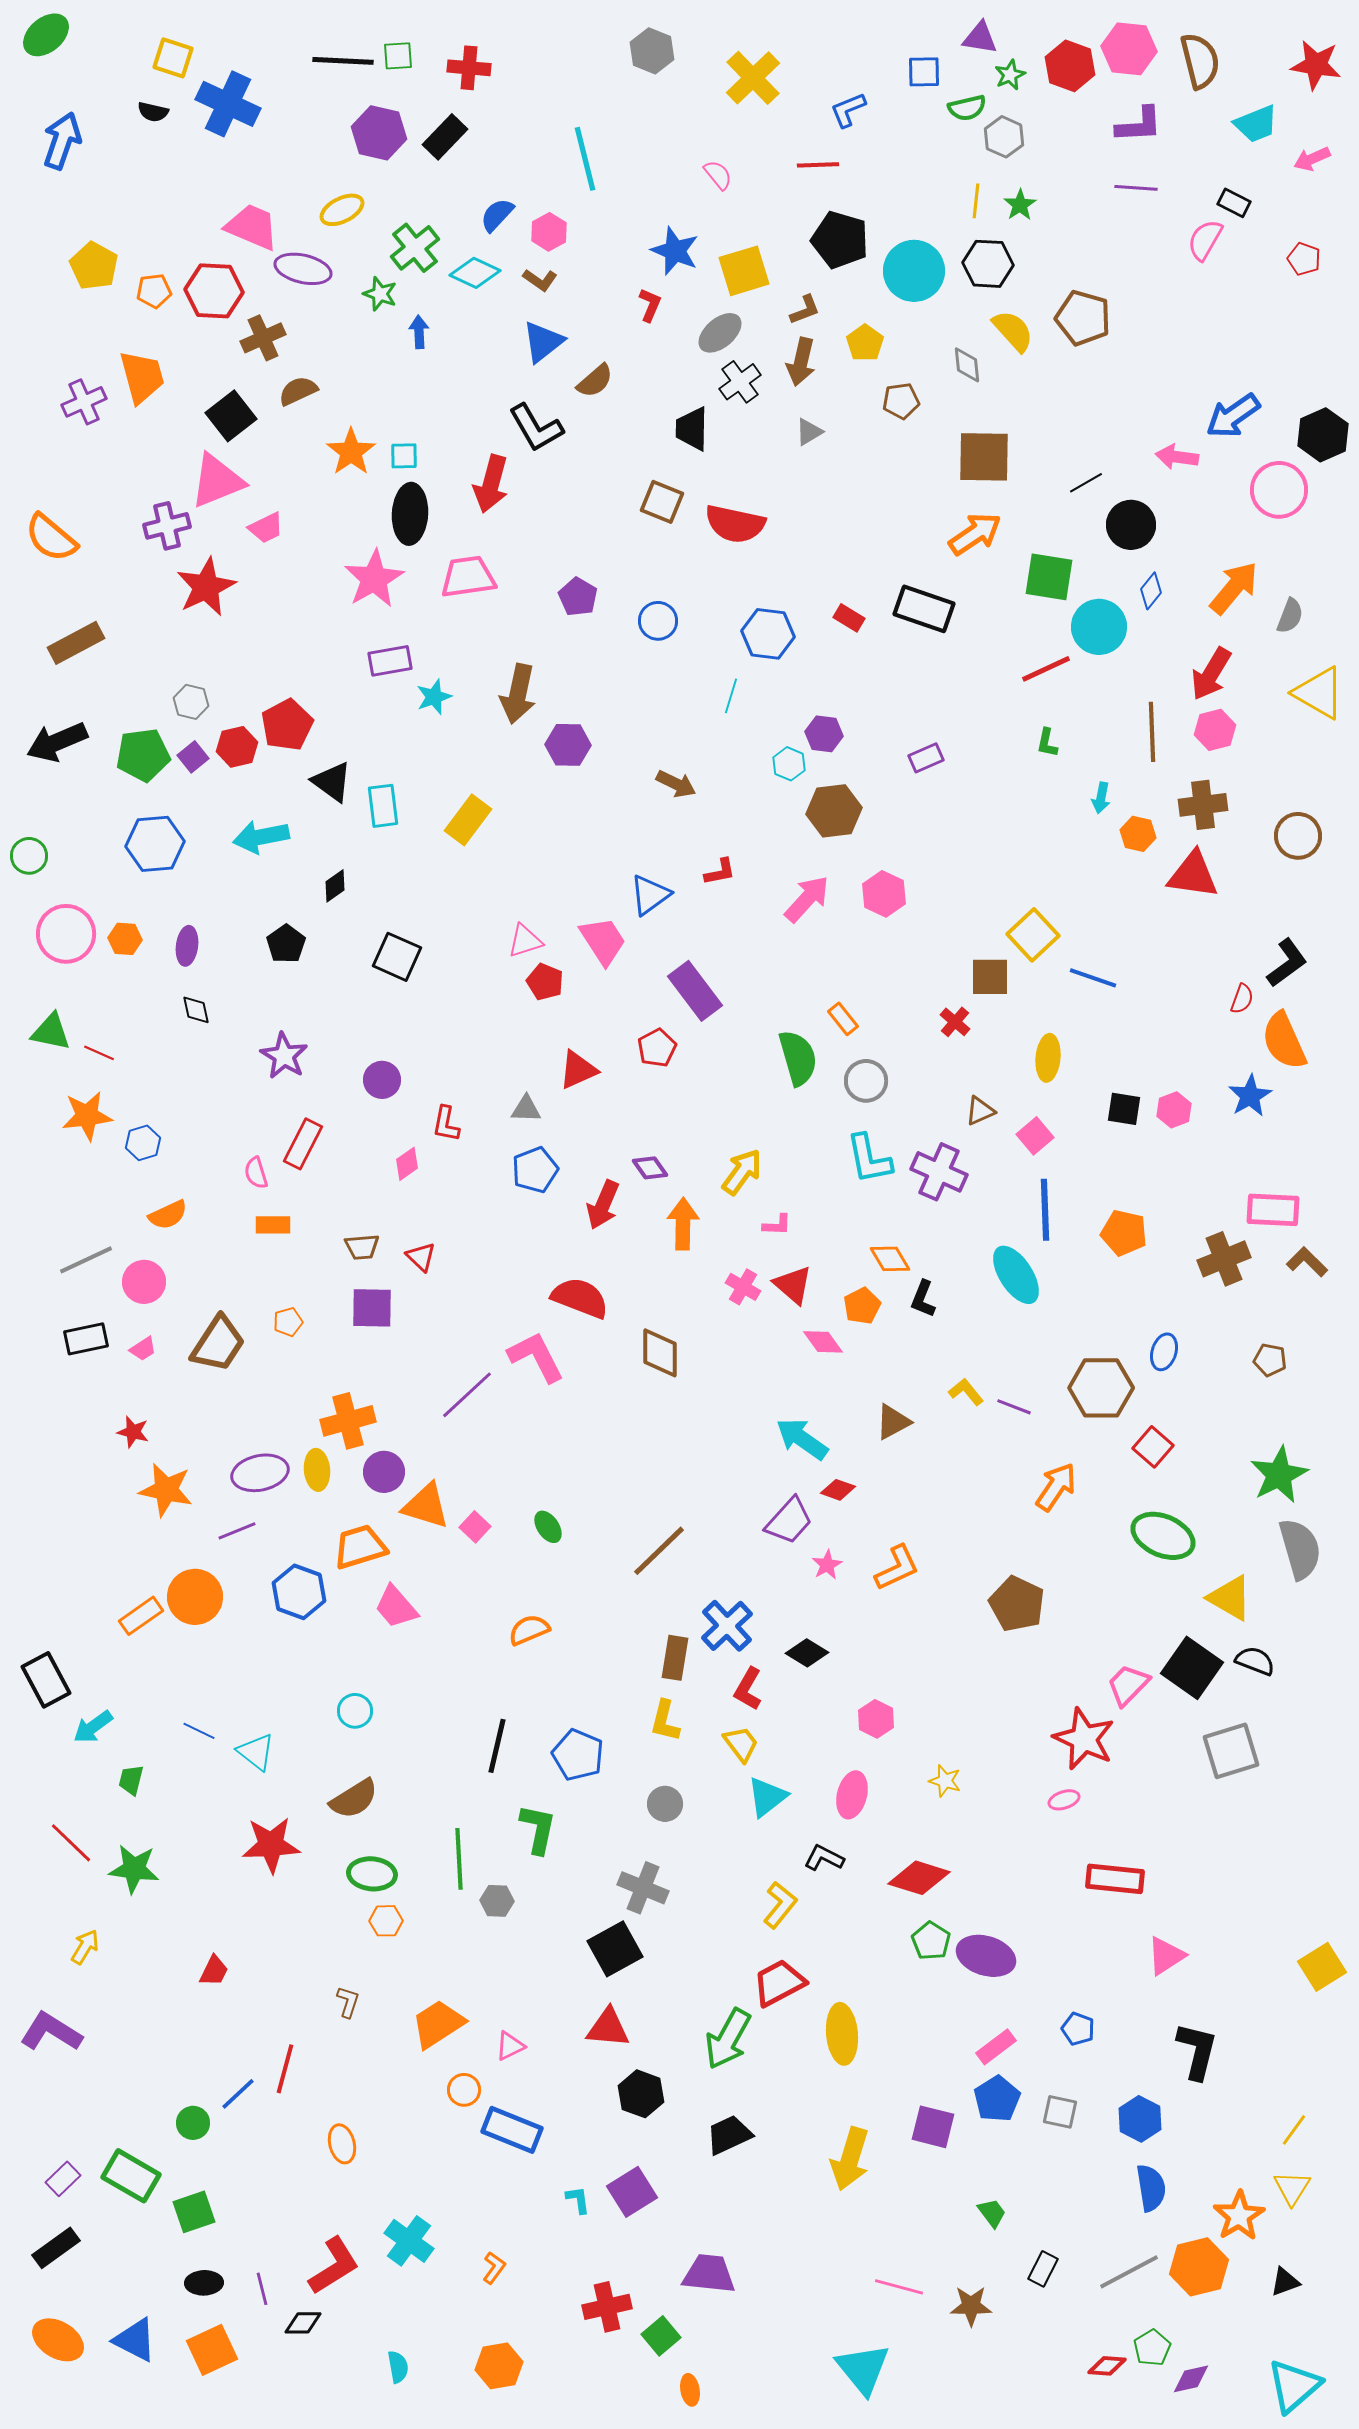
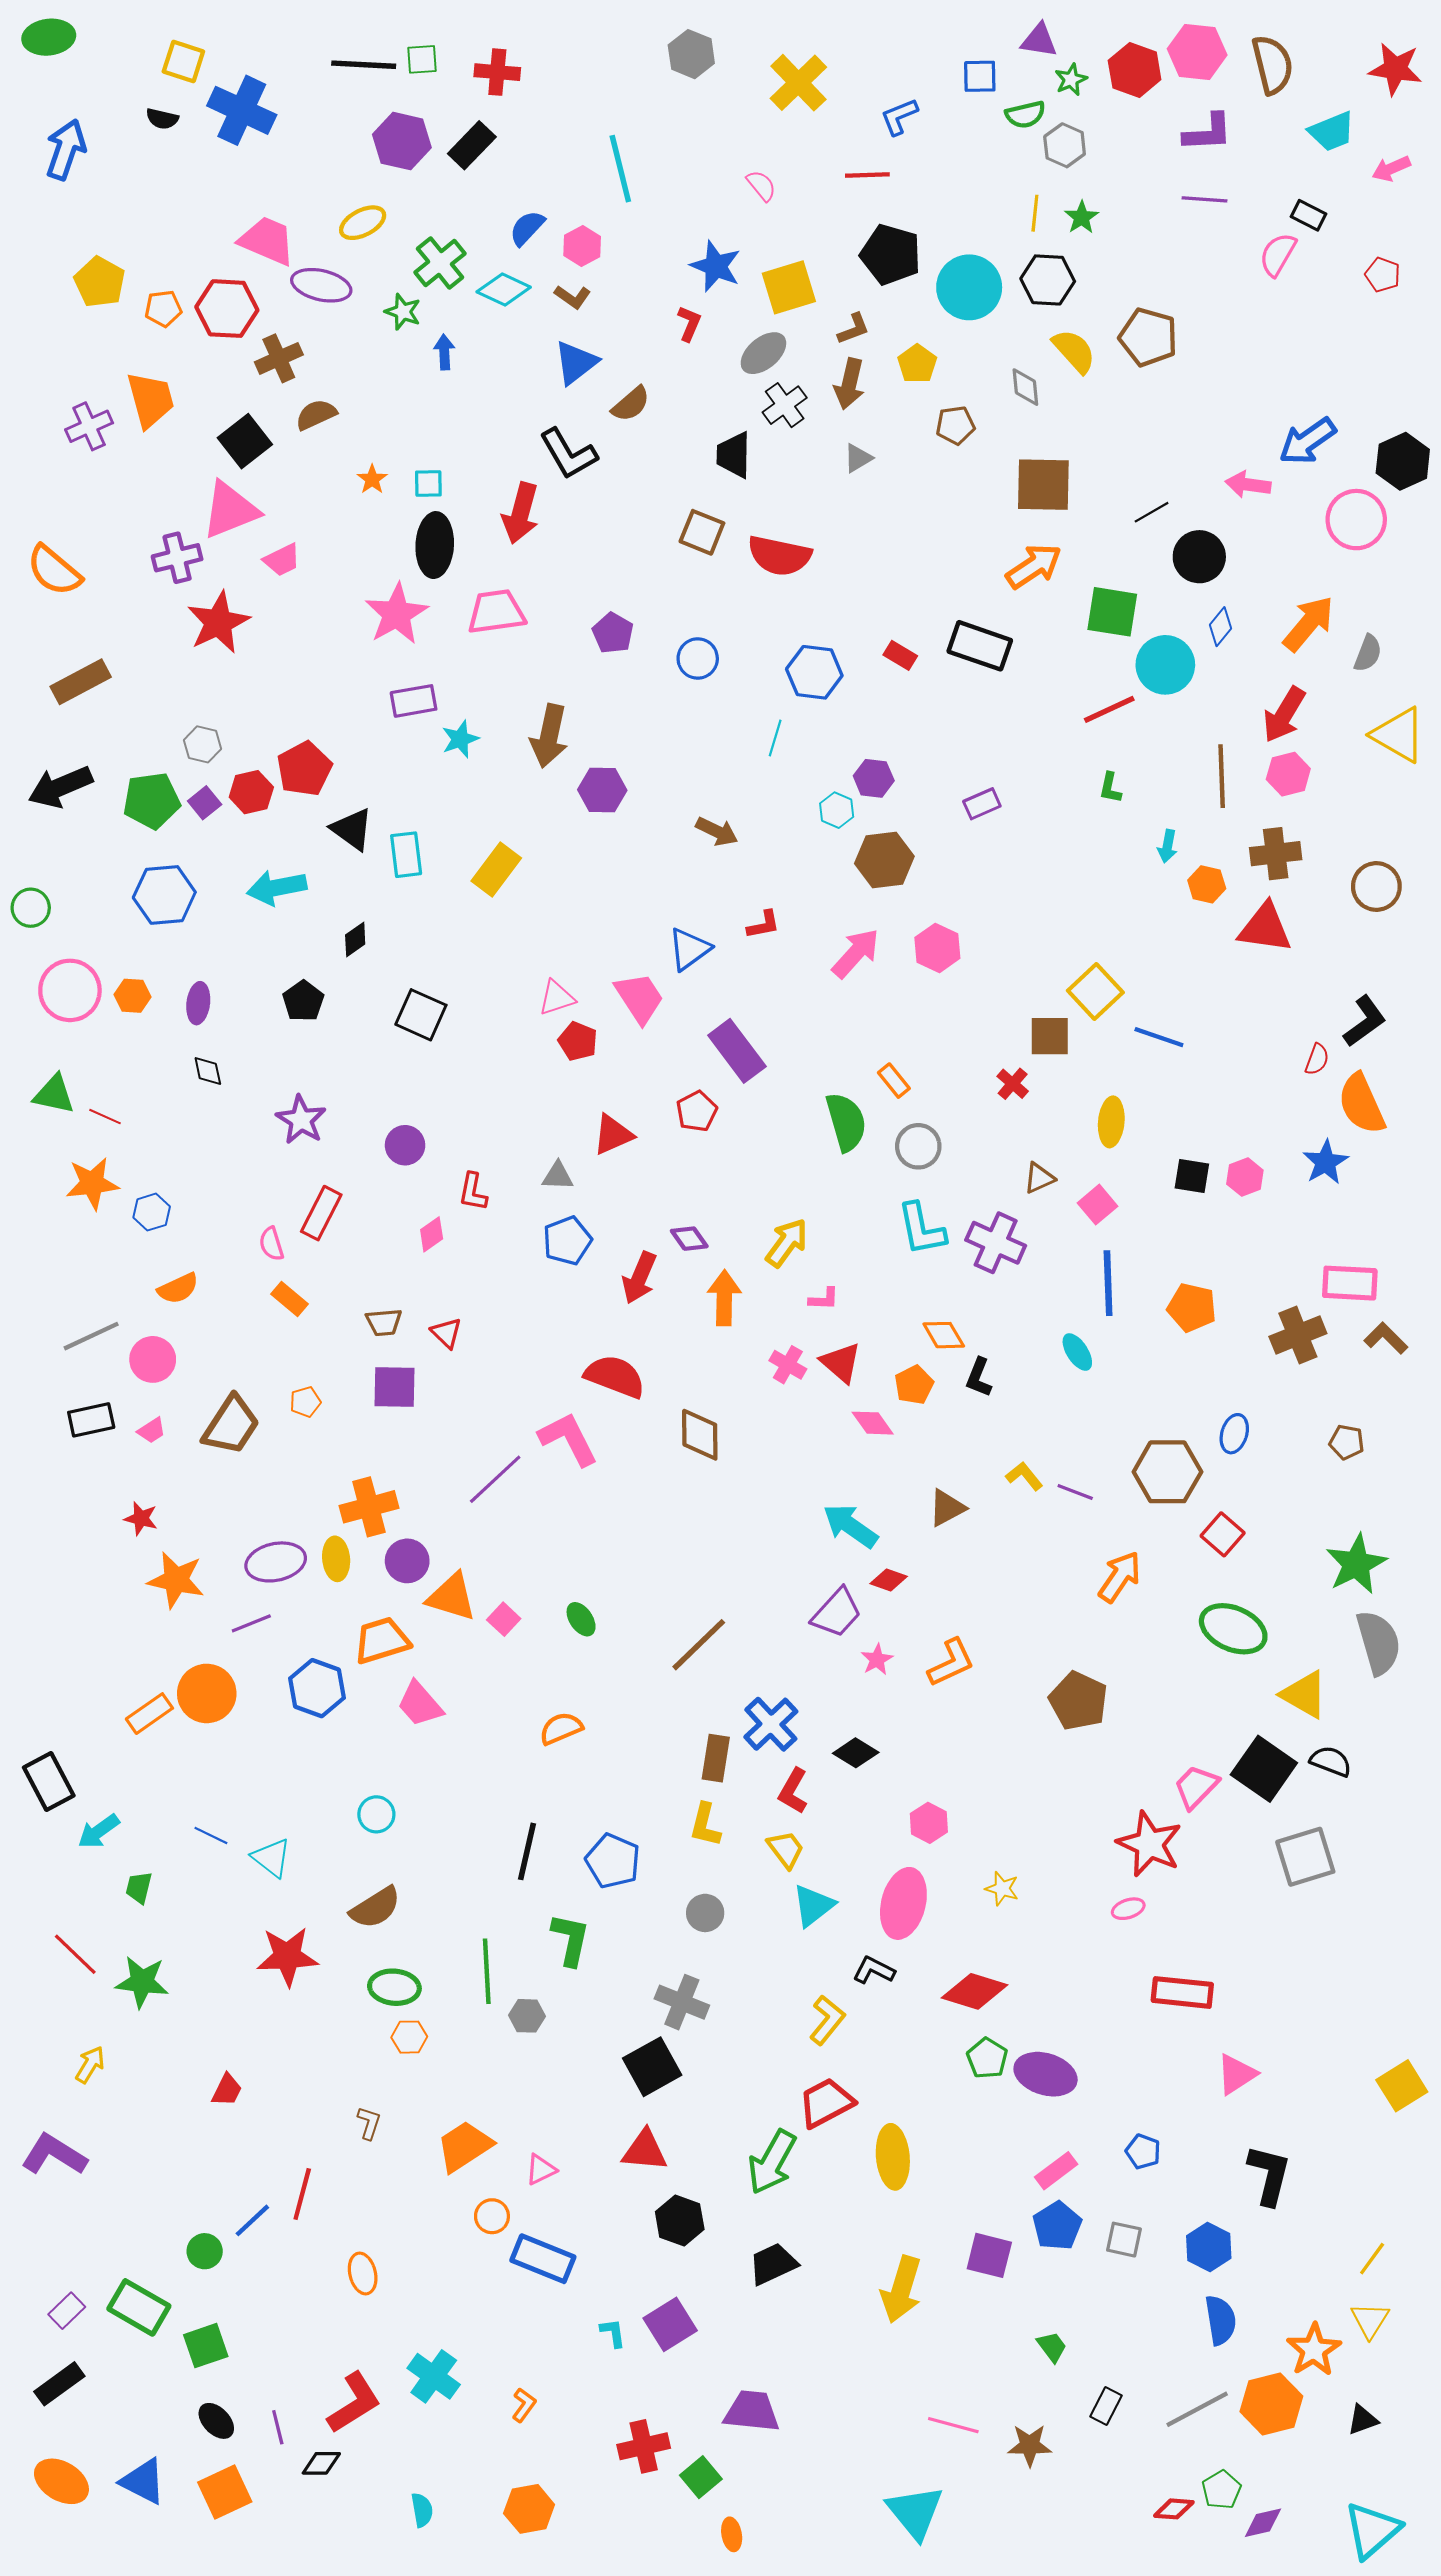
green ellipse: (46, 35) -> (49, 37), turned 33
orange star: (351, 452) -> (372, 479), size x0.6
orange rectangle: (273, 1225) -> (289, 1299), turned 40
cyan ellipse: (1016, 1275) -> (1077, 1352), size x0.6
pink ellipse: (852, 1795) -> (903, 1903), size x1.4
black ellipse: (204, 2283) -> (216, 2421), turned 48

